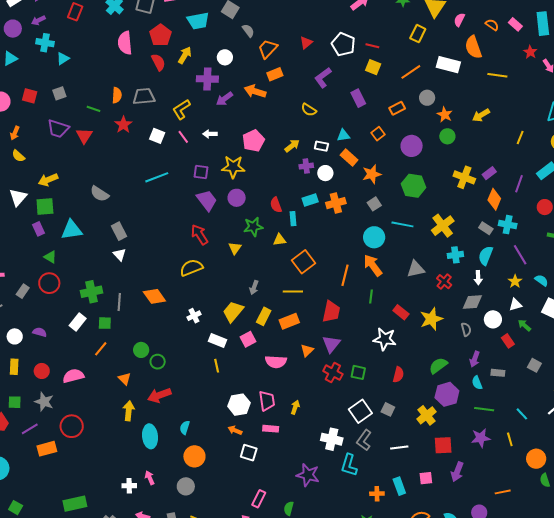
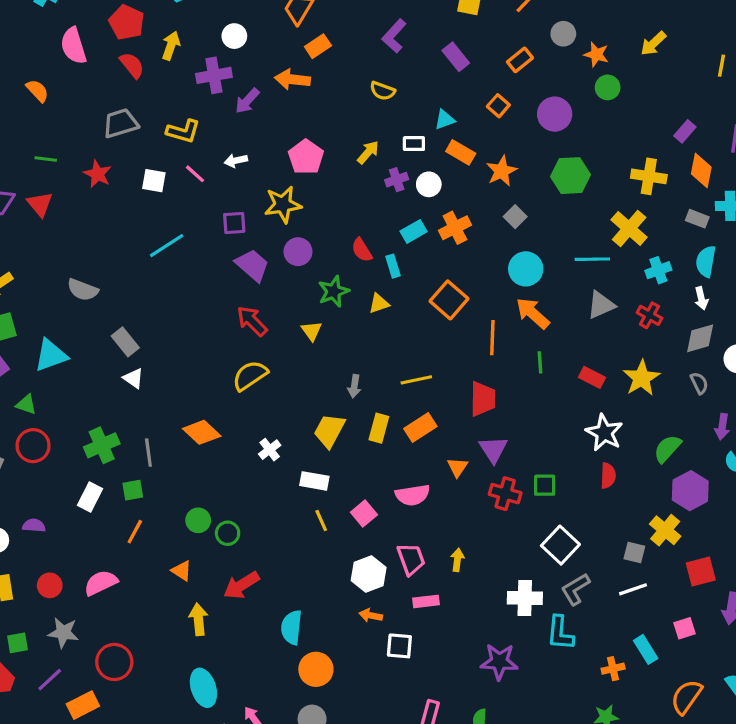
orange semicircle: (117, 95) -> (37, 91), moved, turned -35
yellow L-shape: (181, 109) -> (183, 131), turned -120
yellow cross: (464, 177) -> (649, 176), moved
cyan line: (402, 224) -> (592, 259), moved
orange square: (304, 262) -> (449, 300), moved
pink square: (248, 339) -> (364, 514), moved
white star: (385, 339) -> (604, 433), moved, turned 30
gray square: (388, 409) -> (634, 553), moved
cyan semicircle: (185, 428) -> (291, 627), size x1.5
cyan ellipse: (150, 436) -> (203, 688), moved
gray L-shape: (364, 440) -> (575, 589), turned 35

